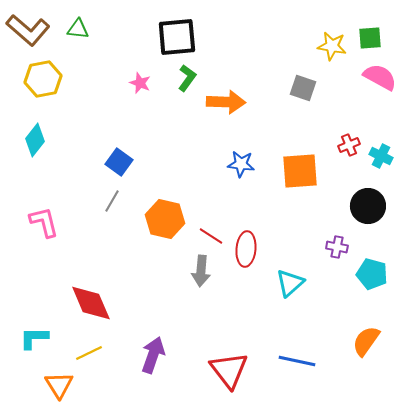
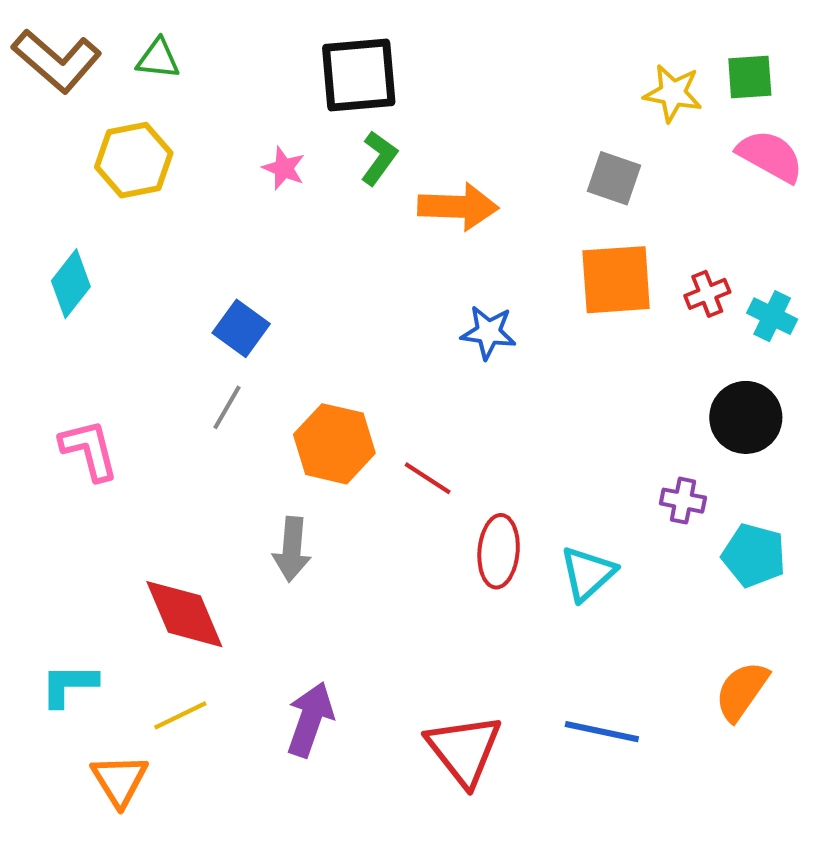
yellow hexagon: (43, 79) -> (134, 160), moved
orange square: (300, 171) -> (616, 280), moved
red ellipse: (246, 249) -> (499, 551), moved
gray arrow: (201, 271) -> (292, 549), moved

